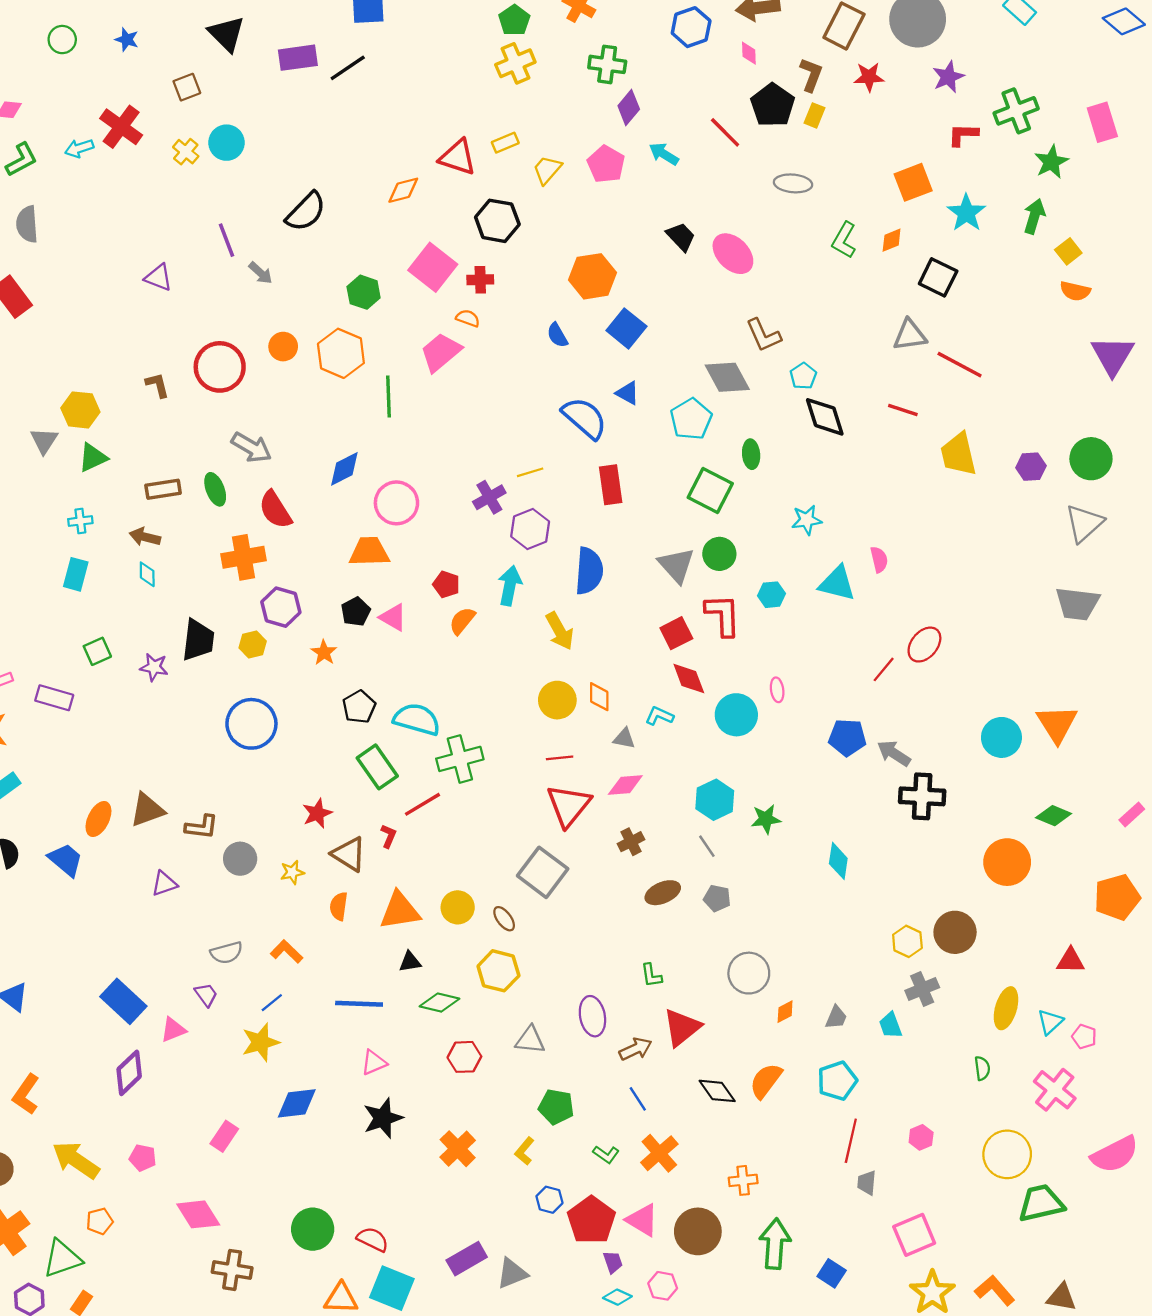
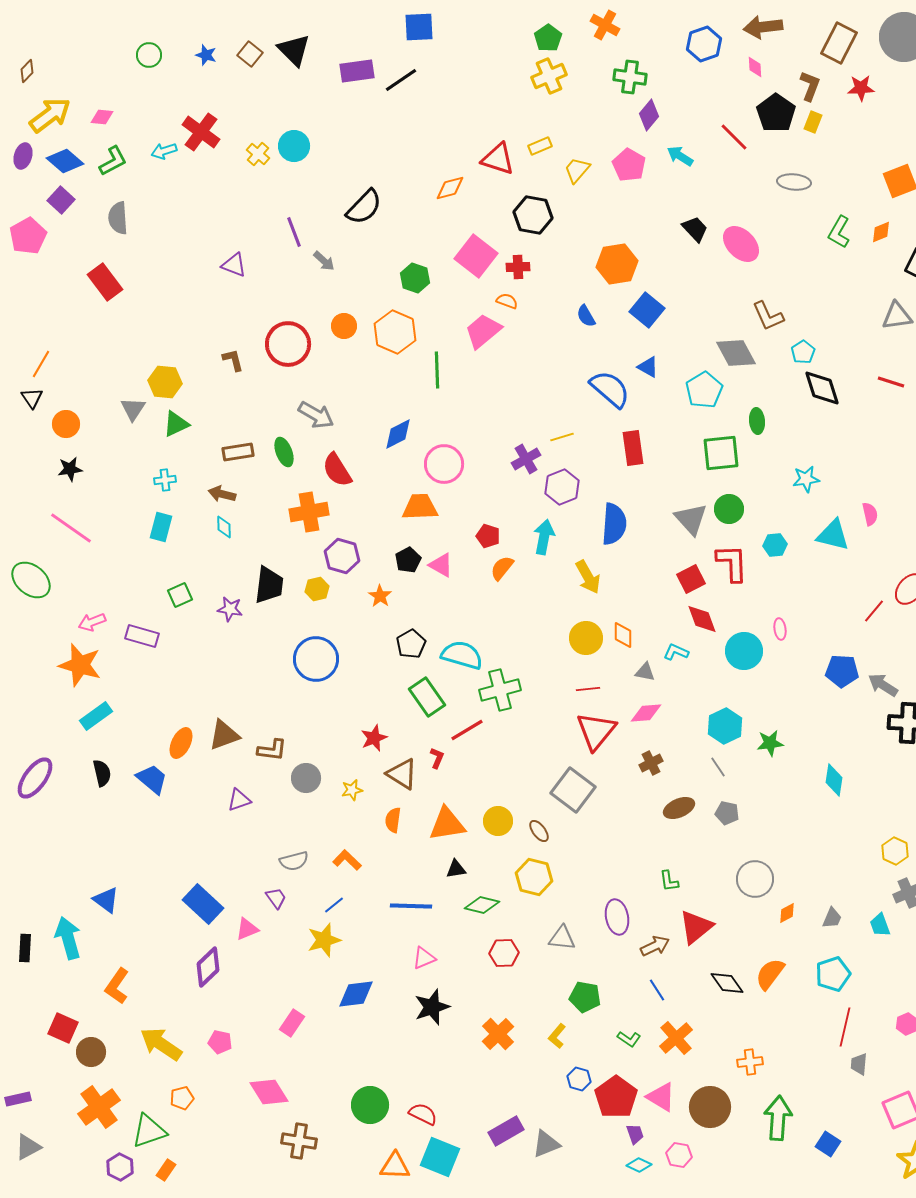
brown square: (187, 87) -> (250, 54), moved, turned -30
green square: (710, 490) -> (721, 453), turned -33

